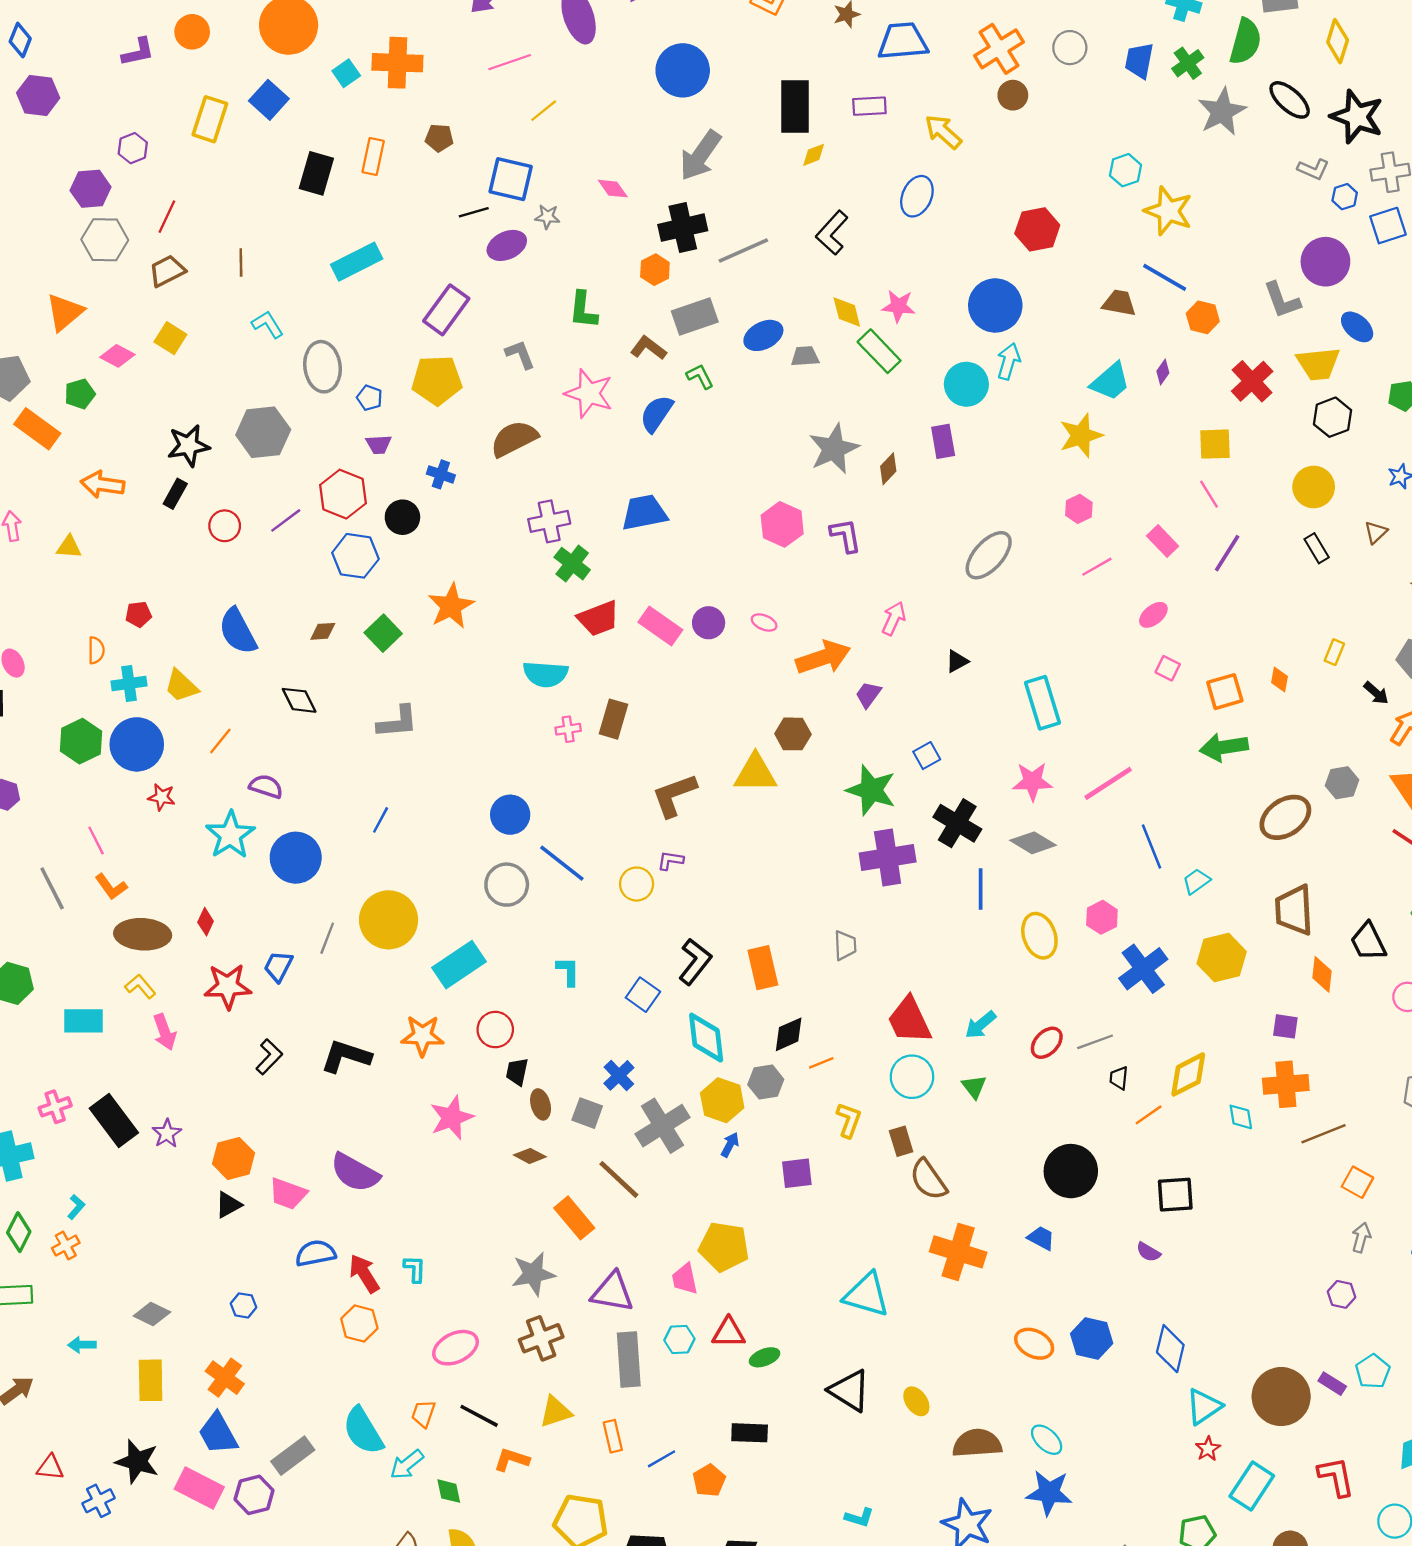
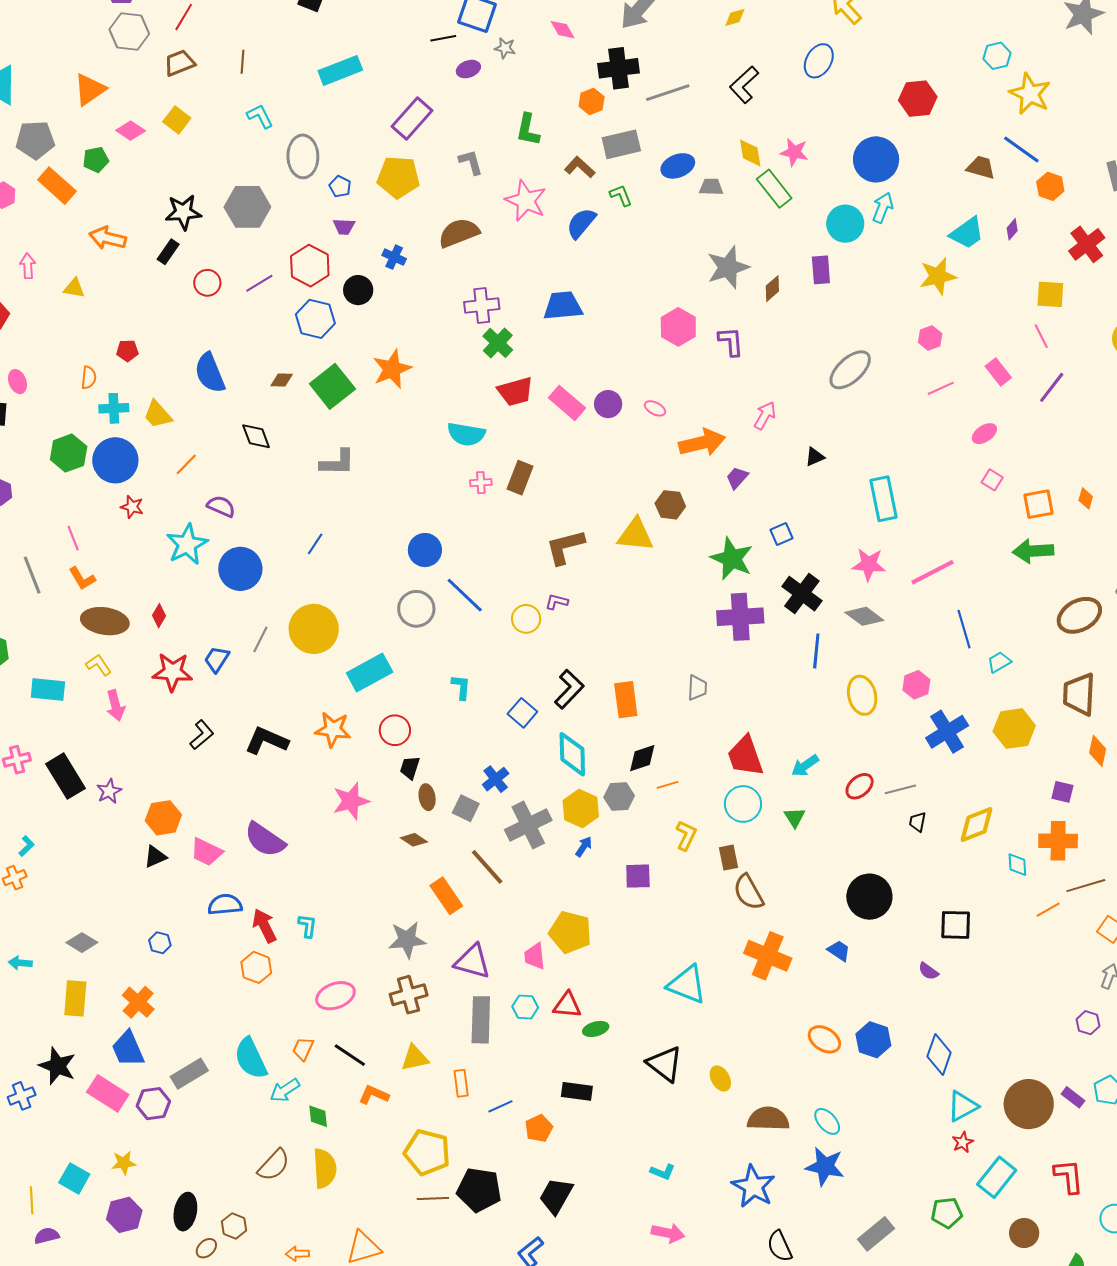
purple ellipse: (507, 245) -> (468, 69), size x0.7
green square: (383, 633) -> (332, 386), size x1.4
orange line: (1149, 1115) -> (1048, 910), moved

